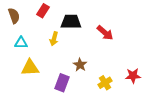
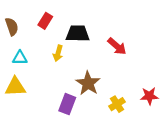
brown star: (80, 65) -> (88, 83), size x1.5
yellow triangle: (30, 68) -> (15, 87), moved

